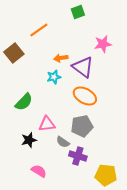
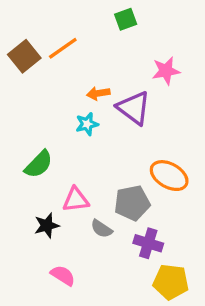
brown square: (14, 53) -> (24, 56), moved
orange ellipse: (85, 96) -> (169, 176), moved
purple cross: (78, 156) -> (148, 243), moved

